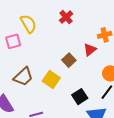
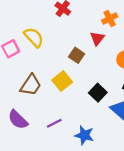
yellow semicircle: (28, 24) -> (34, 37), moved
yellow square: (51, 79) -> (62, 81), turned 30

